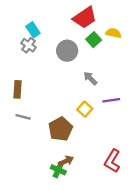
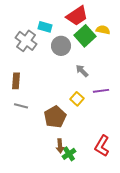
cyan rectangle: (33, 30) -> (45, 27), moved, turned -40
green square: (94, 40) -> (85, 36), size x1.5
gray cross: (29, 45) -> (26, 41), size x1.5
brown arrow: (66, 161) -> (60, 146), turned 112
green cross: (58, 170) -> (69, 154), moved, turned 32

